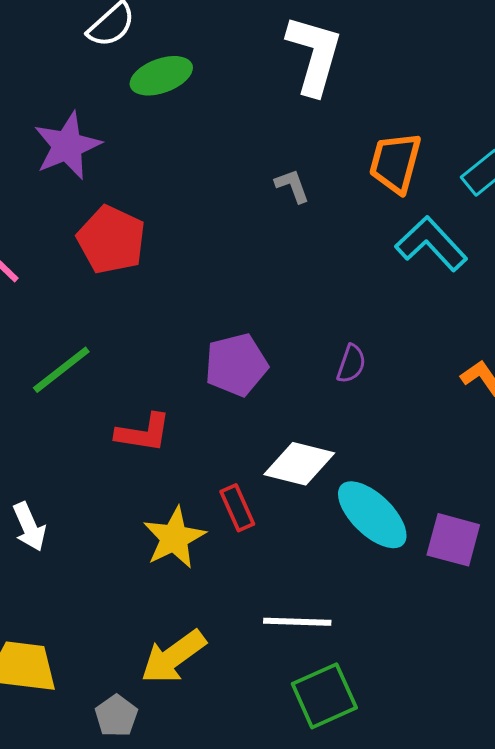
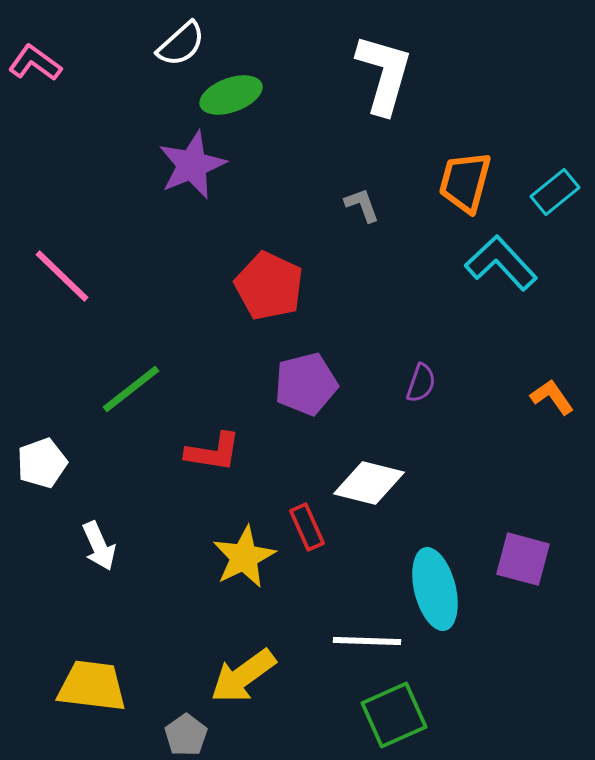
purple star: (67, 146) -> (192, 165), moved
red pentagon: (111, 240) -> (269, 286), moved
cyan ellipse: (372, 515) -> (435, 589), moved, turned 32

